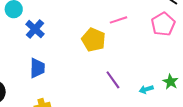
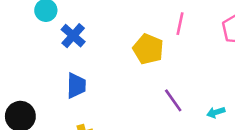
pink line: (118, 20) -> (180, 24), turned -60

